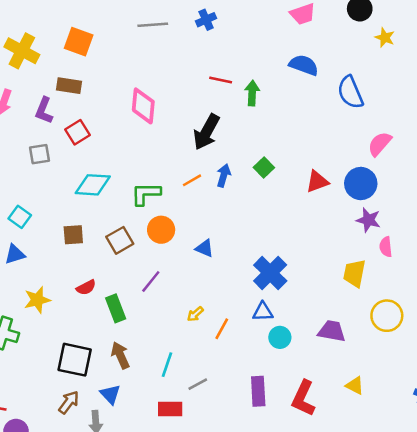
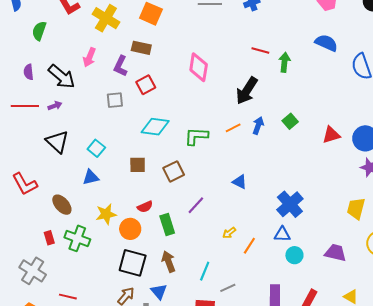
orange circle: (161, 230) -> (130, 229), moved

